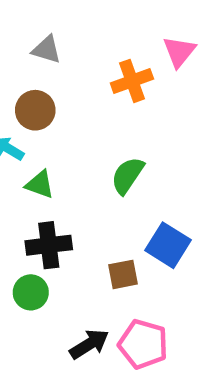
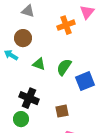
green triangle: (40, 184) -> (39, 64), moved
black cross: (49, 245) -> (29, 98), turned 30
blue square: (168, 245) -> (85, 81), moved, turned 36

